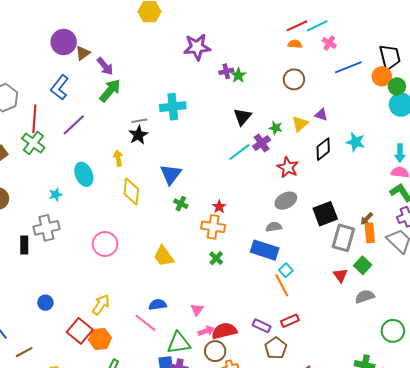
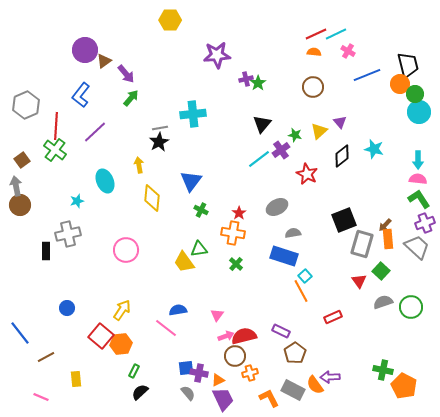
green arrow: (110, 90) -> (131, 98), size x0.7
purple triangle: (321, 115) -> (340, 122), turned 32
gray ellipse: (286, 201) -> (277, 207), moved
red rectangle: (290, 321) -> (333, 317), moved
green circle: (393, 331) -> (411, 307), moved
green triangle: (179, 343) -> (199, 249), moved, size x0.7

